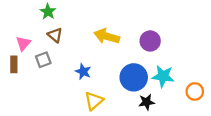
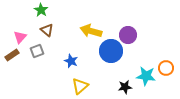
brown rectangle: (14, 64) -> (12, 55), turned 56
cyan star: (163, 76) -> (146, 76), moved
blue circle: (134, 77) -> (111, 51), moved
orange circle: (195, 91) -> (166, 68), moved

